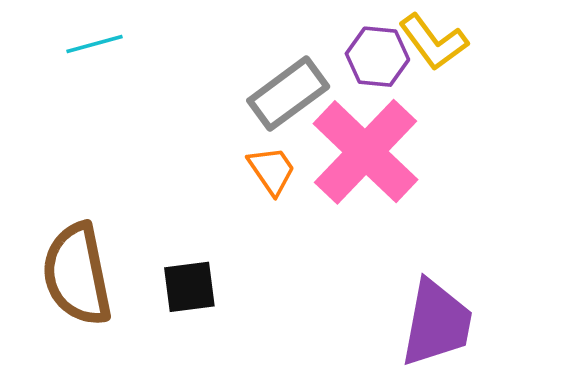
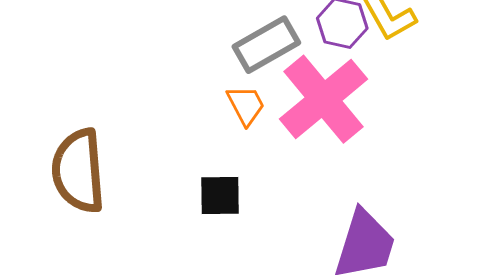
black square: (189, 287) -> (220, 196), moved

